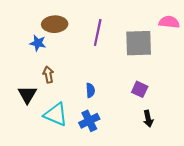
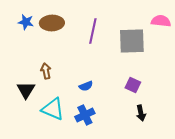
blue star: (38, 43) -> (26, 22), moved
blue semicircle: (90, 90) -> (86, 86), turned 72

